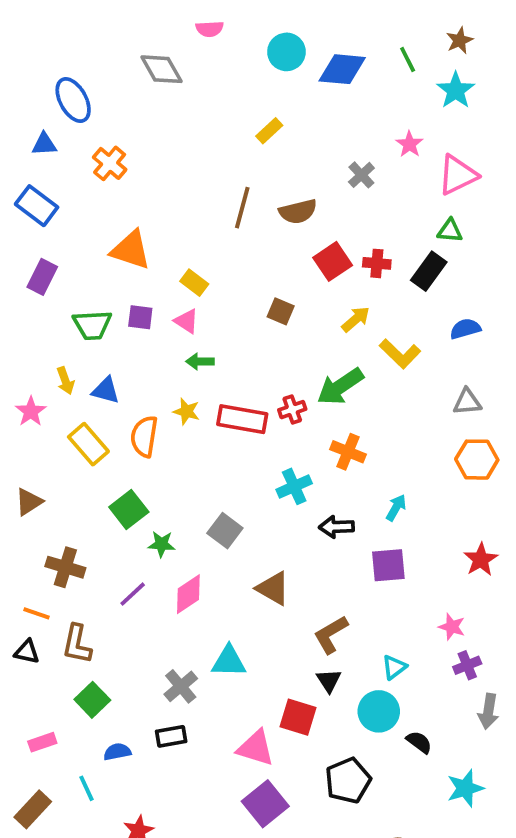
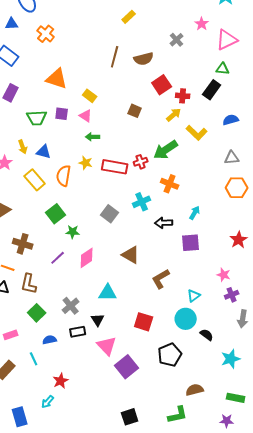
red cross: (377, 263) -> (183, 96), moved
gray square: (225, 531) -> (110, 214), moved
black triangle: (329, 681) -> (98, 320), moved
gray cross: (181, 686) -> (71, 306), moved
pink triangle: (256, 748) -> (107, 346), moved, turned 30

